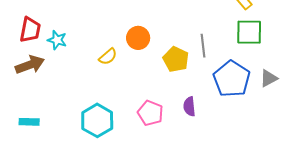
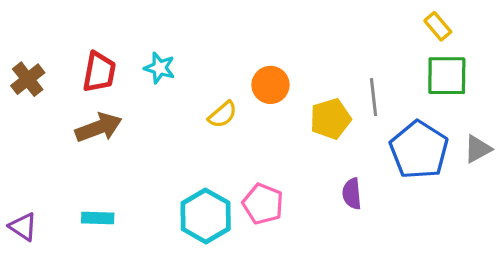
cyan star: (57, 40) -> (160, 68), moved
yellow pentagon: (176, 59) -> (330, 119), turned 30
pink pentagon: (150, 113) -> (263, 204), moved

